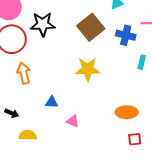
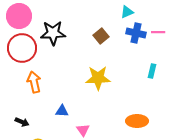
brown square: (91, 27) -> (101, 36), size x0.6
blue cross: (126, 35) -> (136, 33), moved
pink triangle: (73, 121) -> (83, 130), turned 32

